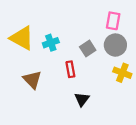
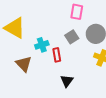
pink rectangle: (113, 21) -> (77, 12), moved
cyan cross: (51, 43) -> (42, 45), moved

